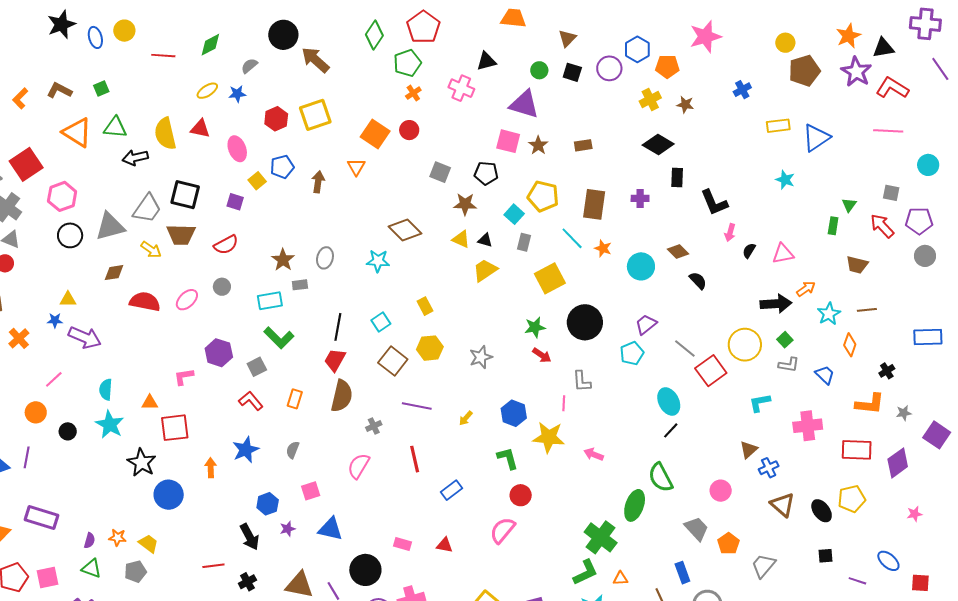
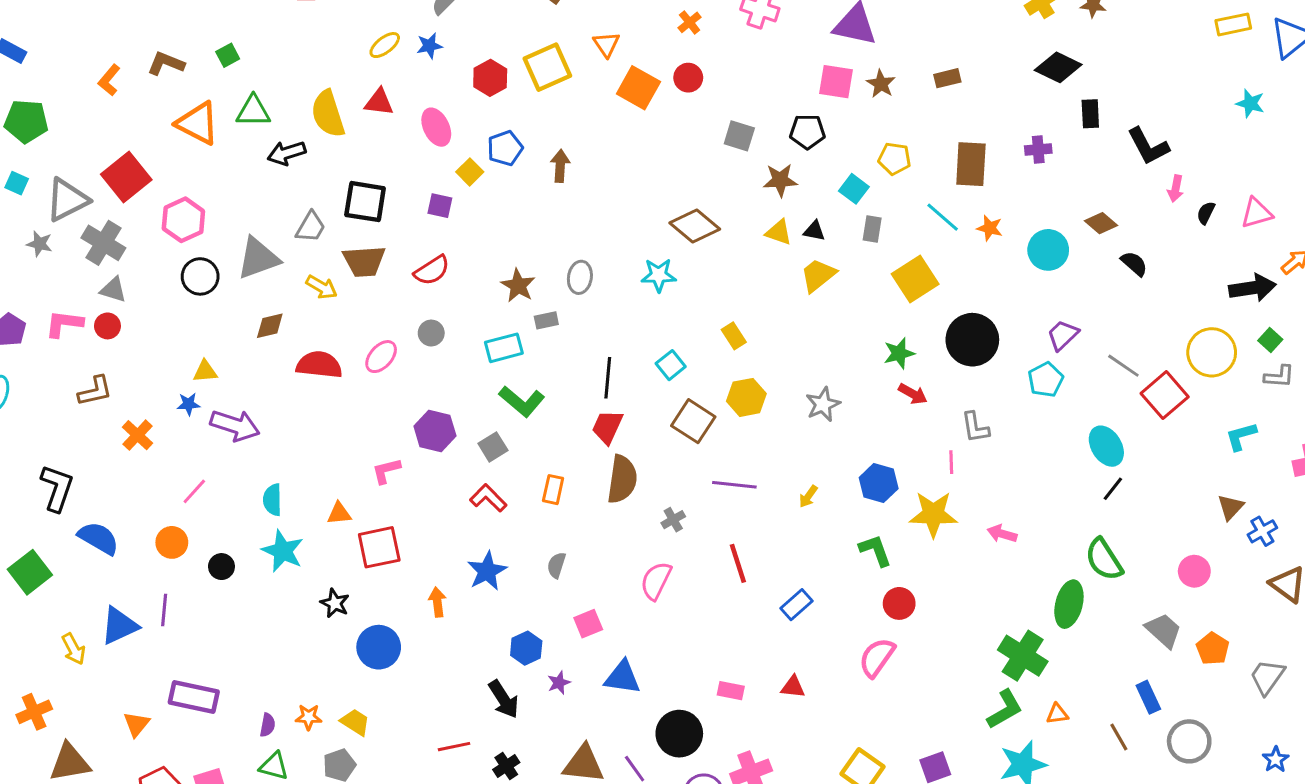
orange triangle: (356, 167) -> (607, 44), moved
yellow pentagon: (543, 196) -> (895, 159), size x0.7
gray trapezoid: (147, 209) -> (311, 227), size x0.7
black star: (142, 463) -> (335, 603), size x0.7

